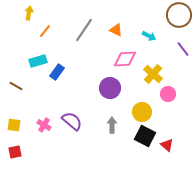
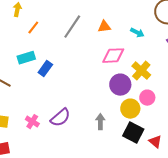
orange triangle: (116, 30) -> (104, 27), turned -32
purple circle: (110, 88) -> (120, 85), moved
pink circle: (168, 94) -> (147, 98), moved
purple semicircle: (72, 121) -> (60, 118), turned 100

